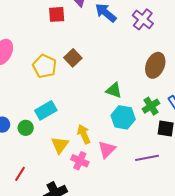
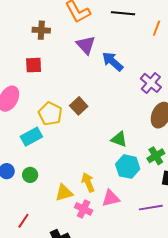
red square: (57, 14) -> (34, 65), moved
purple cross: (143, 19) -> (151, 83), moved
cyan rectangle: (46, 110) -> (31, 137), moved
yellow triangle: (60, 145) -> (64, 193), turned 36
pink triangle: (107, 150) -> (111, 198), turned 30

